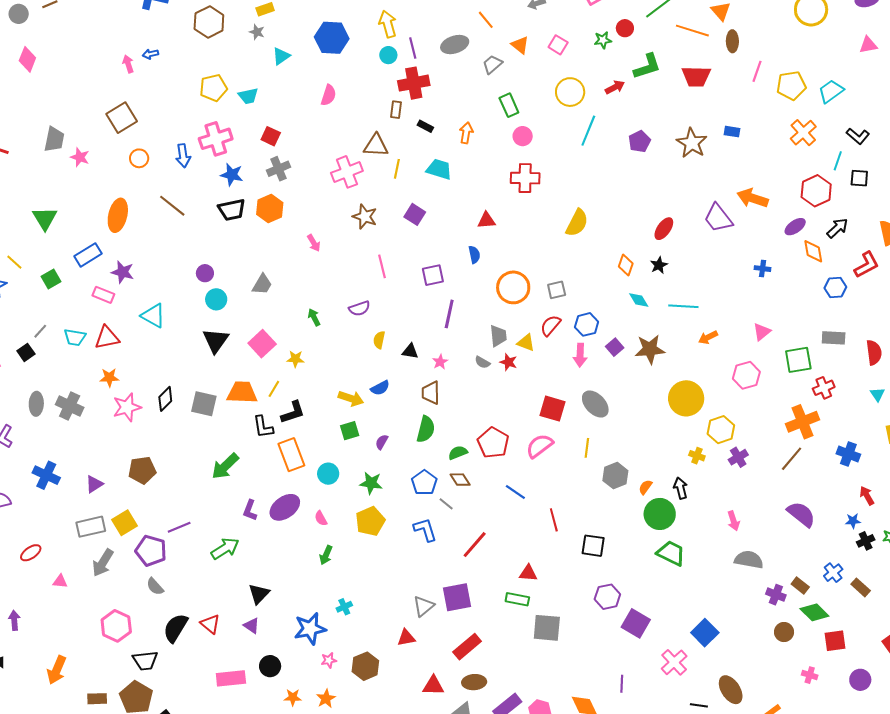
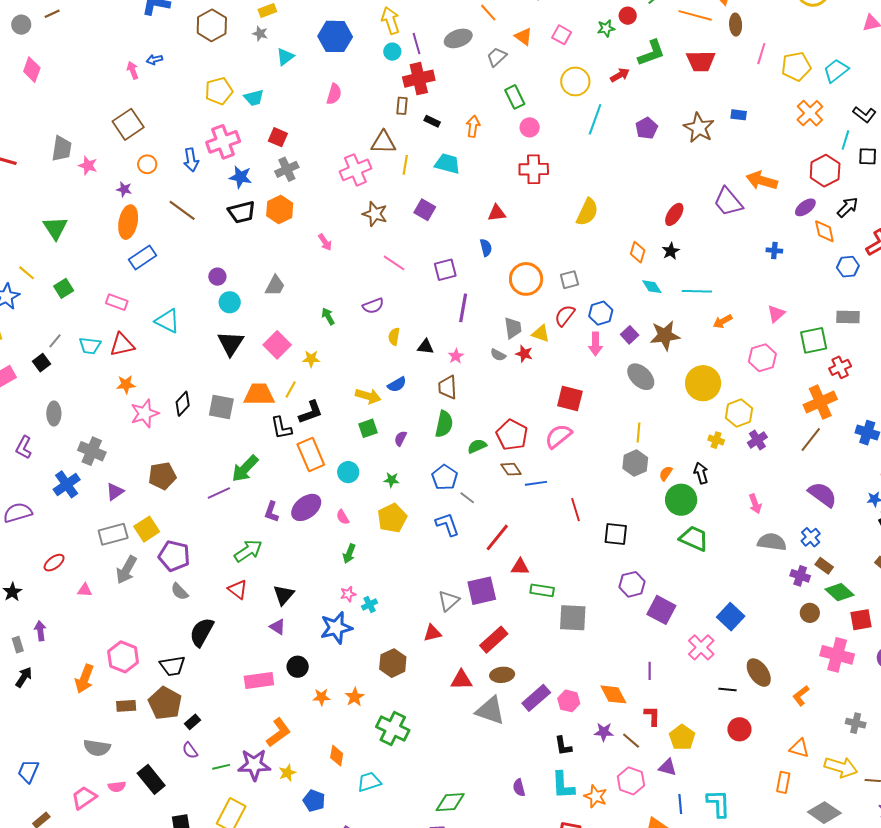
blue rectangle: (88, 255) -> (143, 258), moved
pink line: (382, 266) -> (394, 263), turned -40
purple star: (123, 272) -> (124, 189), moved, size x0.7
gray ellipse: (595, 404) -> (641, 377), moved
gray cross: (70, 406) -> (92, 451), moved
yellow line: (587, 448) -> (639, 432), moved
blue cross: (46, 475) -> (67, 484), turned 32
brown diamond: (460, 480) -> (511, 469), moved
green star: (371, 483) -> (391, 480), size x0.7
blue line: (515, 492) -> (536, 483), turned -40
purple line: (179, 527) -> (219, 493), moved
red triangle: (528, 573) -> (520, 567), moved
blue cross: (833, 573) -> (811, 537), moved
red triangle: (210, 624) -> (238, 589), moved
pink hexagon: (116, 626) -> (123, 657), moved
pink star: (329, 660) -> (348, 594), moved
pink cross: (810, 675) -> (837, 655), size x2.0

